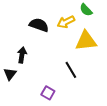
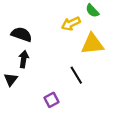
black semicircle: (39, 25) -> (21, 34), moved
purple square: (48, 93) -> (52, 100), turned 32

